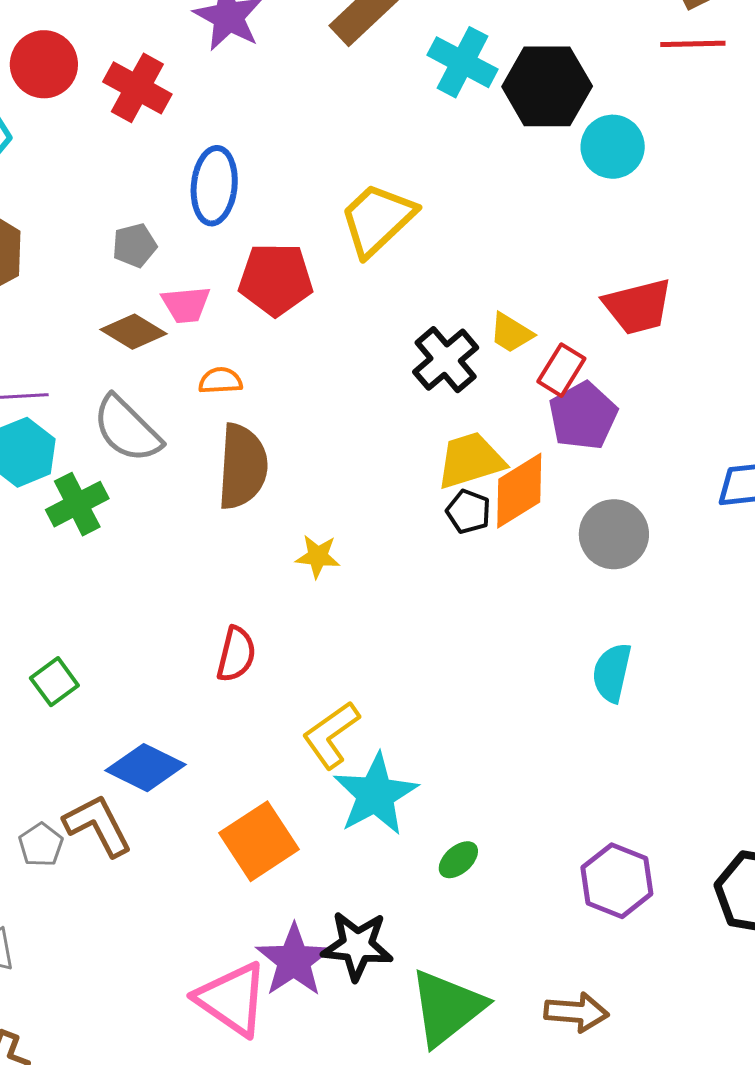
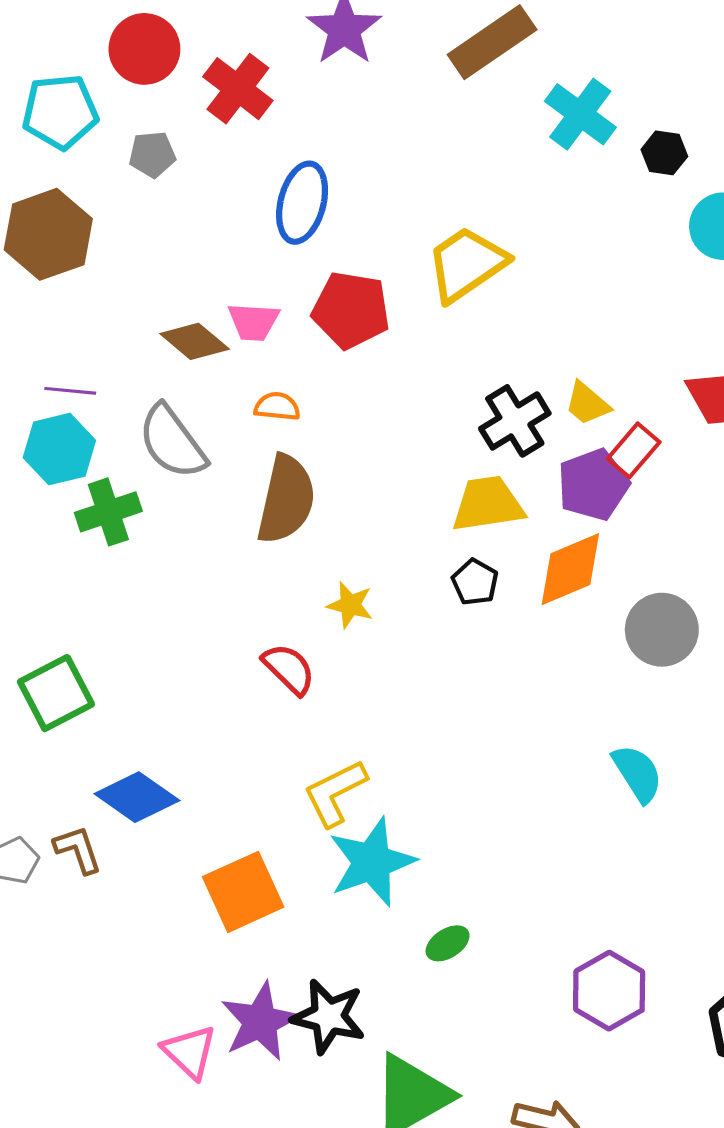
black hexagon: (547, 86) -> (664, 153), size x0.5
gray pentagon: (134, 245) -> (152, 154), moved
purple pentagon: (583, 416) -> (593, 485), moved
yellow trapezoid: (470, 460) -> (488, 504), moved
black pentagon: (468, 512) -> (475, 582), moved
red semicircle: (236, 654) -> (289, 669), moved, turned -68
cyan semicircle: (612, 673) -> (637, 773), turned 126
green square: (54, 682) -> (56, 693), size x1.5
brown L-shape: (98, 825) -> (78, 850), size x0.7
pink triangle: (232, 999) -> (190, 1052), size x0.7

